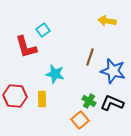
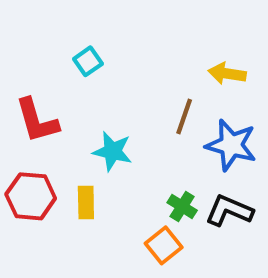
yellow arrow: (107, 21) -> (227, 74), moved
red L-shape: (26, 47) -> (37, 121), moved

